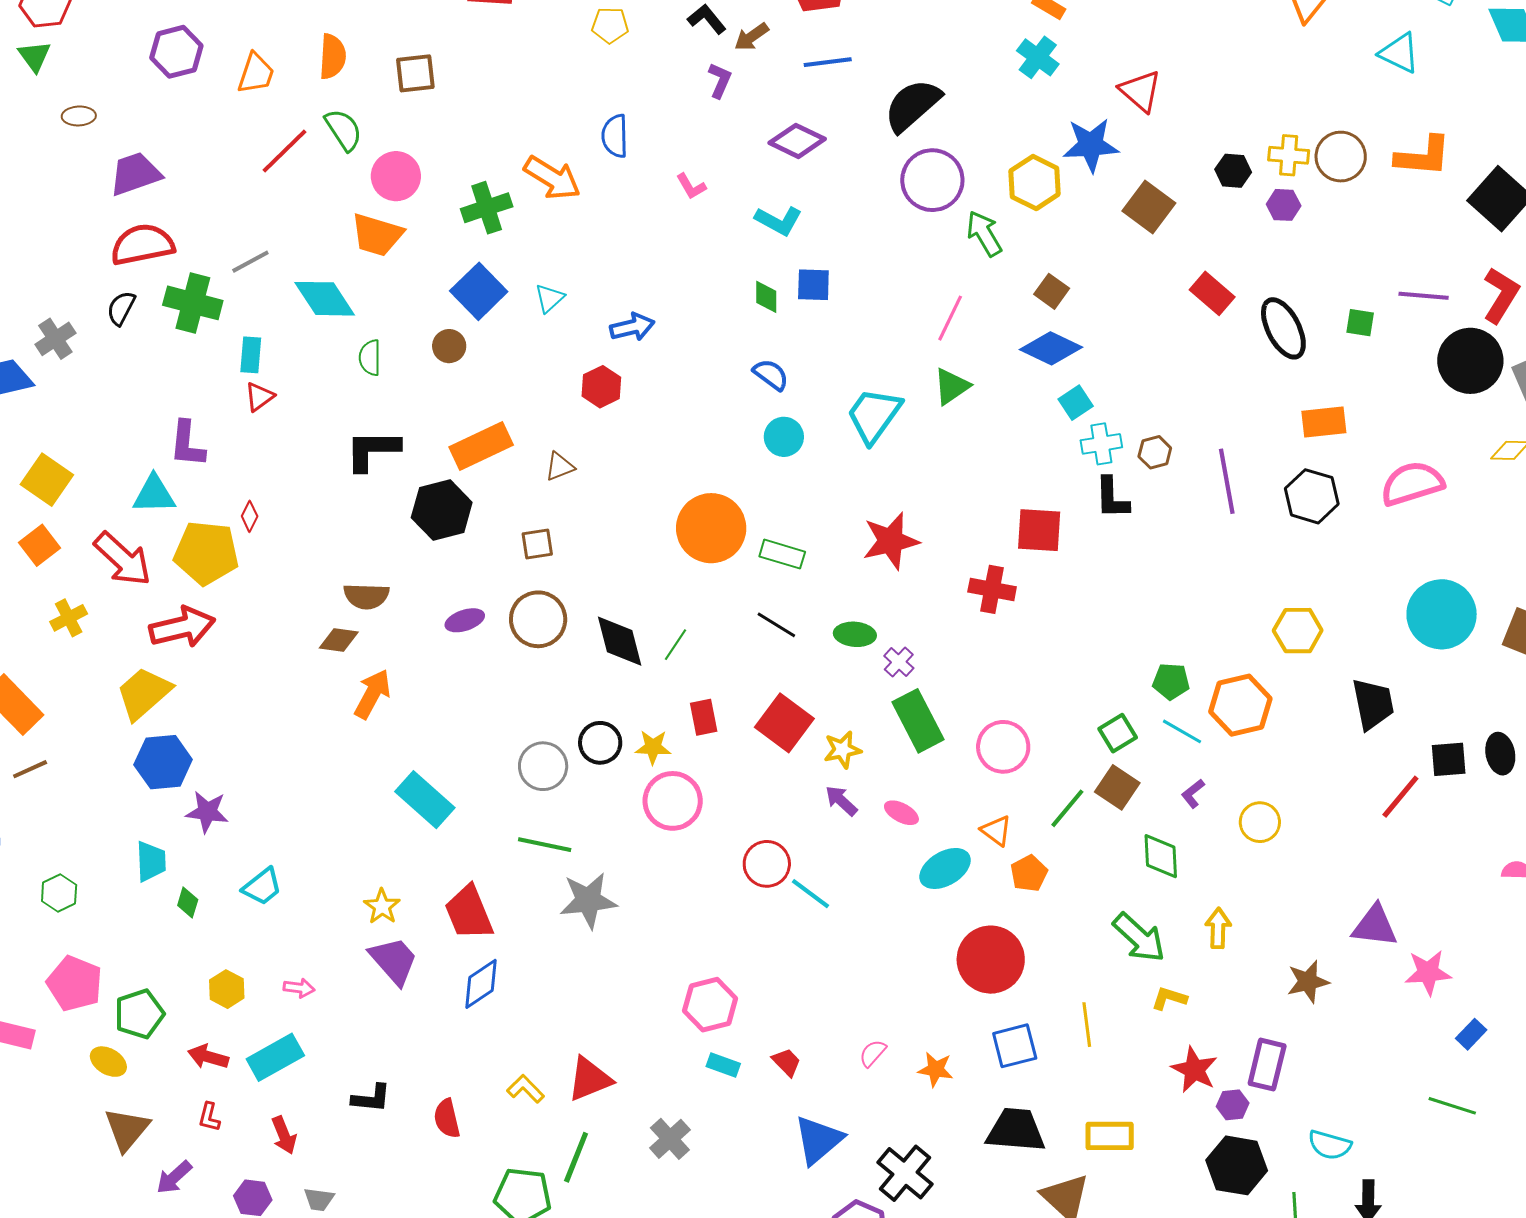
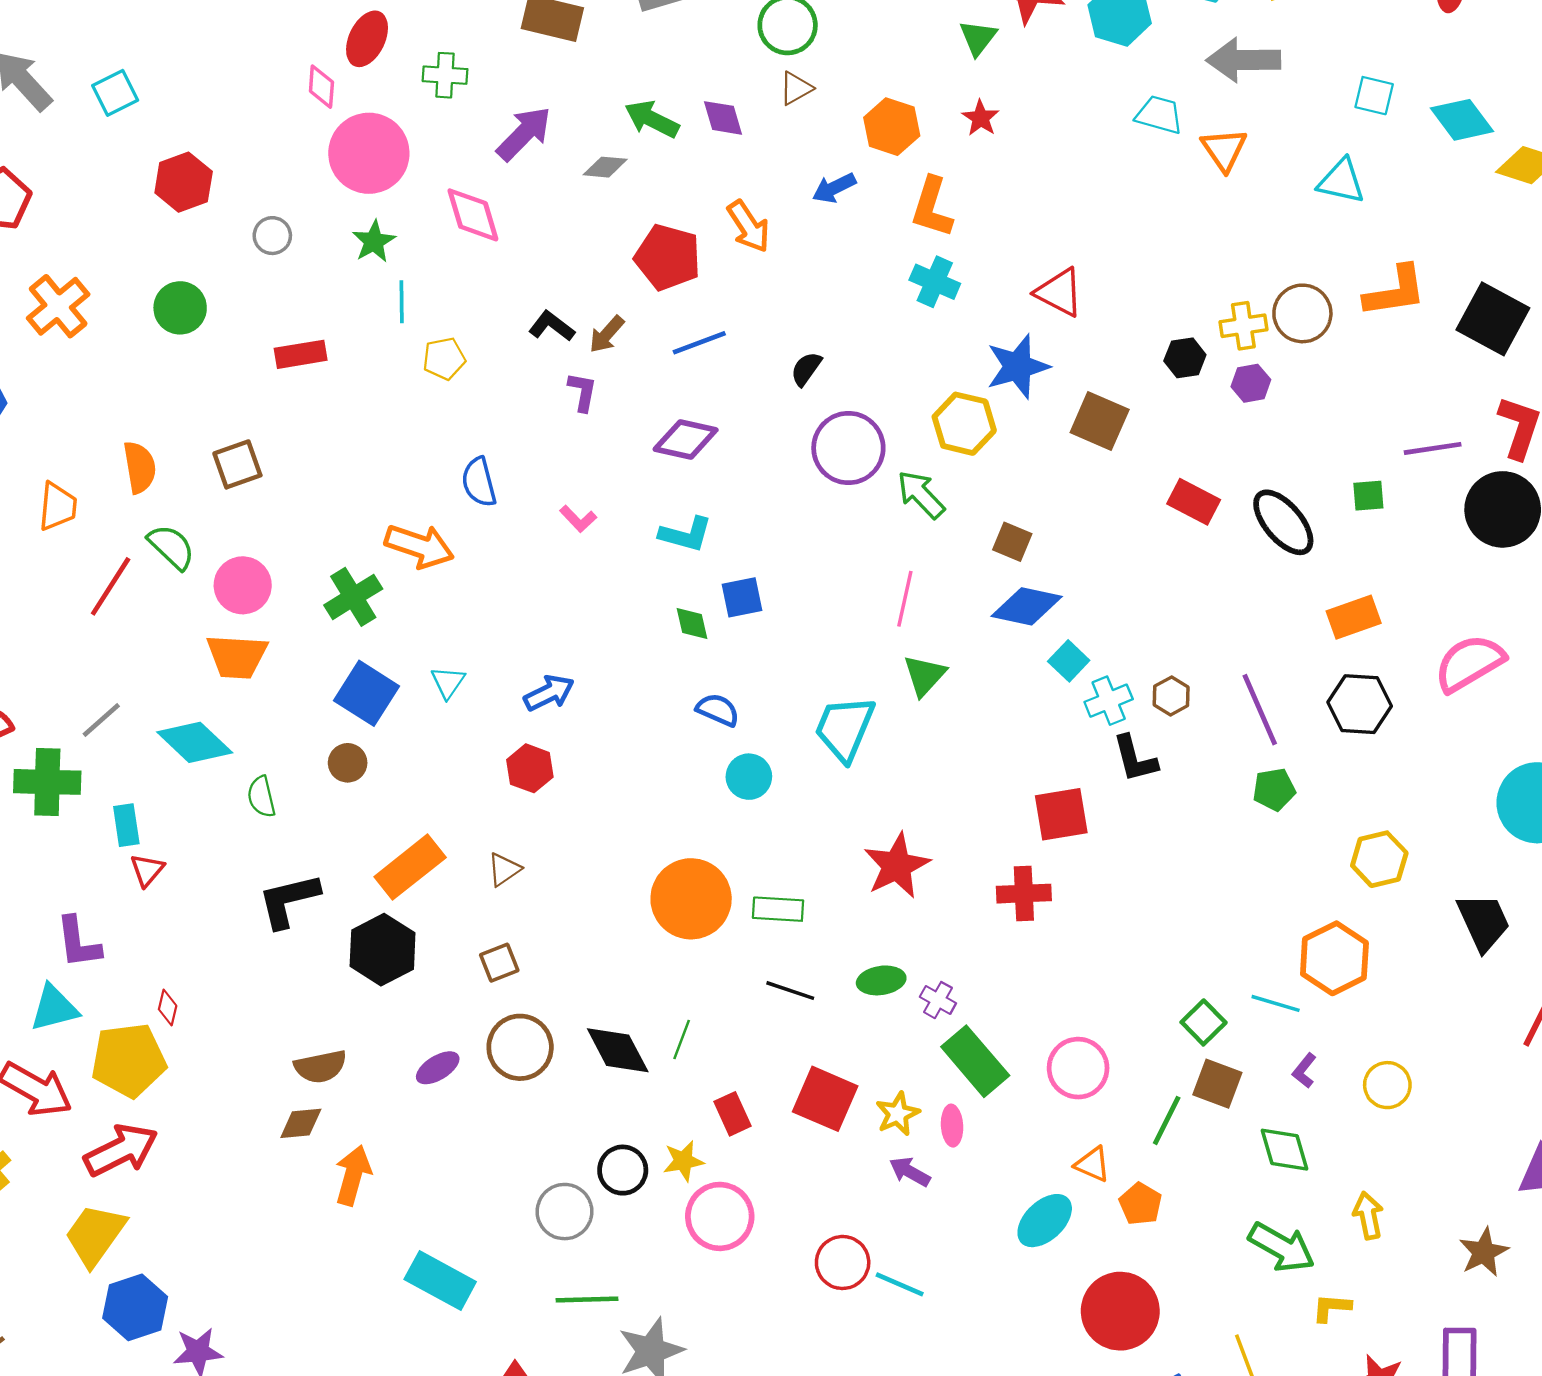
black semicircle: (912, 105) -> (806, 369), size x0.5
green pentagon: (1171, 681) -> (1274, 789), moved
pink ellipse: (901, 813) -> (952, 1126), moved, turned 72

